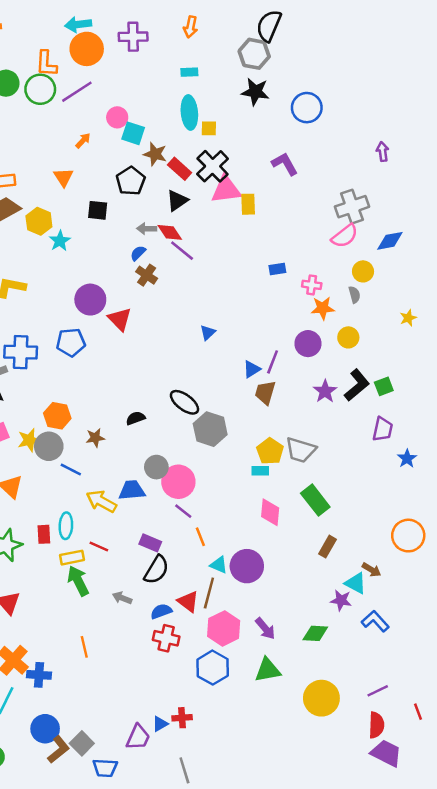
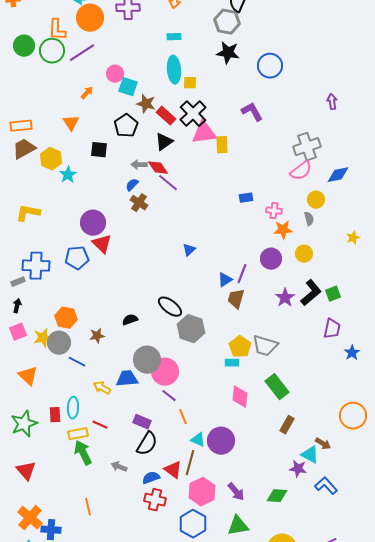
red triangle: (120, 319) -> (102, 244), moved
gray circle: (156, 467) -> (147, 360), size x1.4
yellow arrow: (101, 501) -> (102, 388), size x0.7

